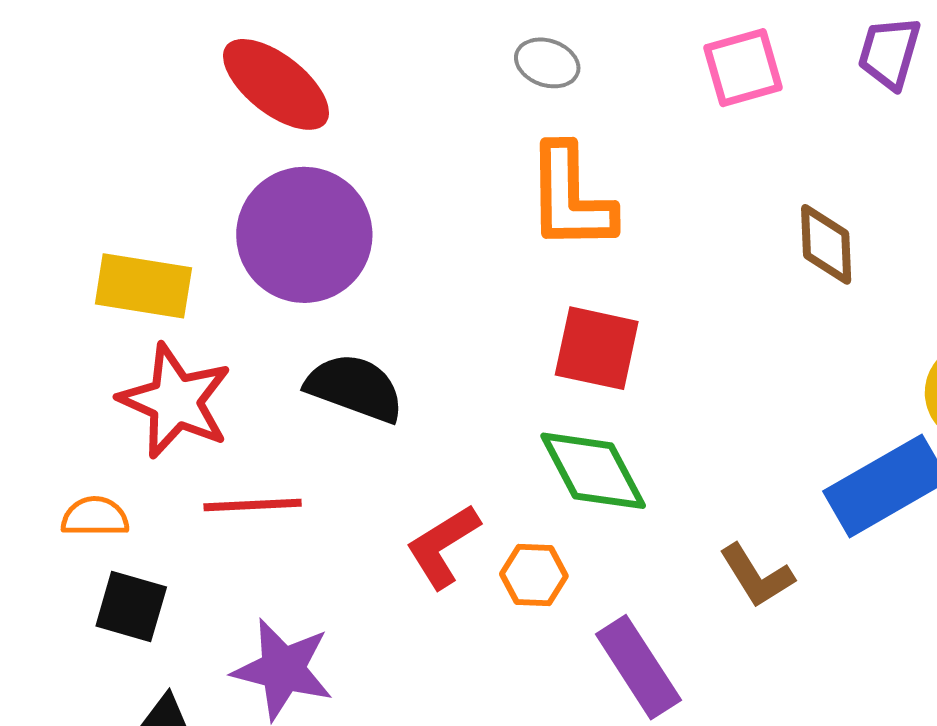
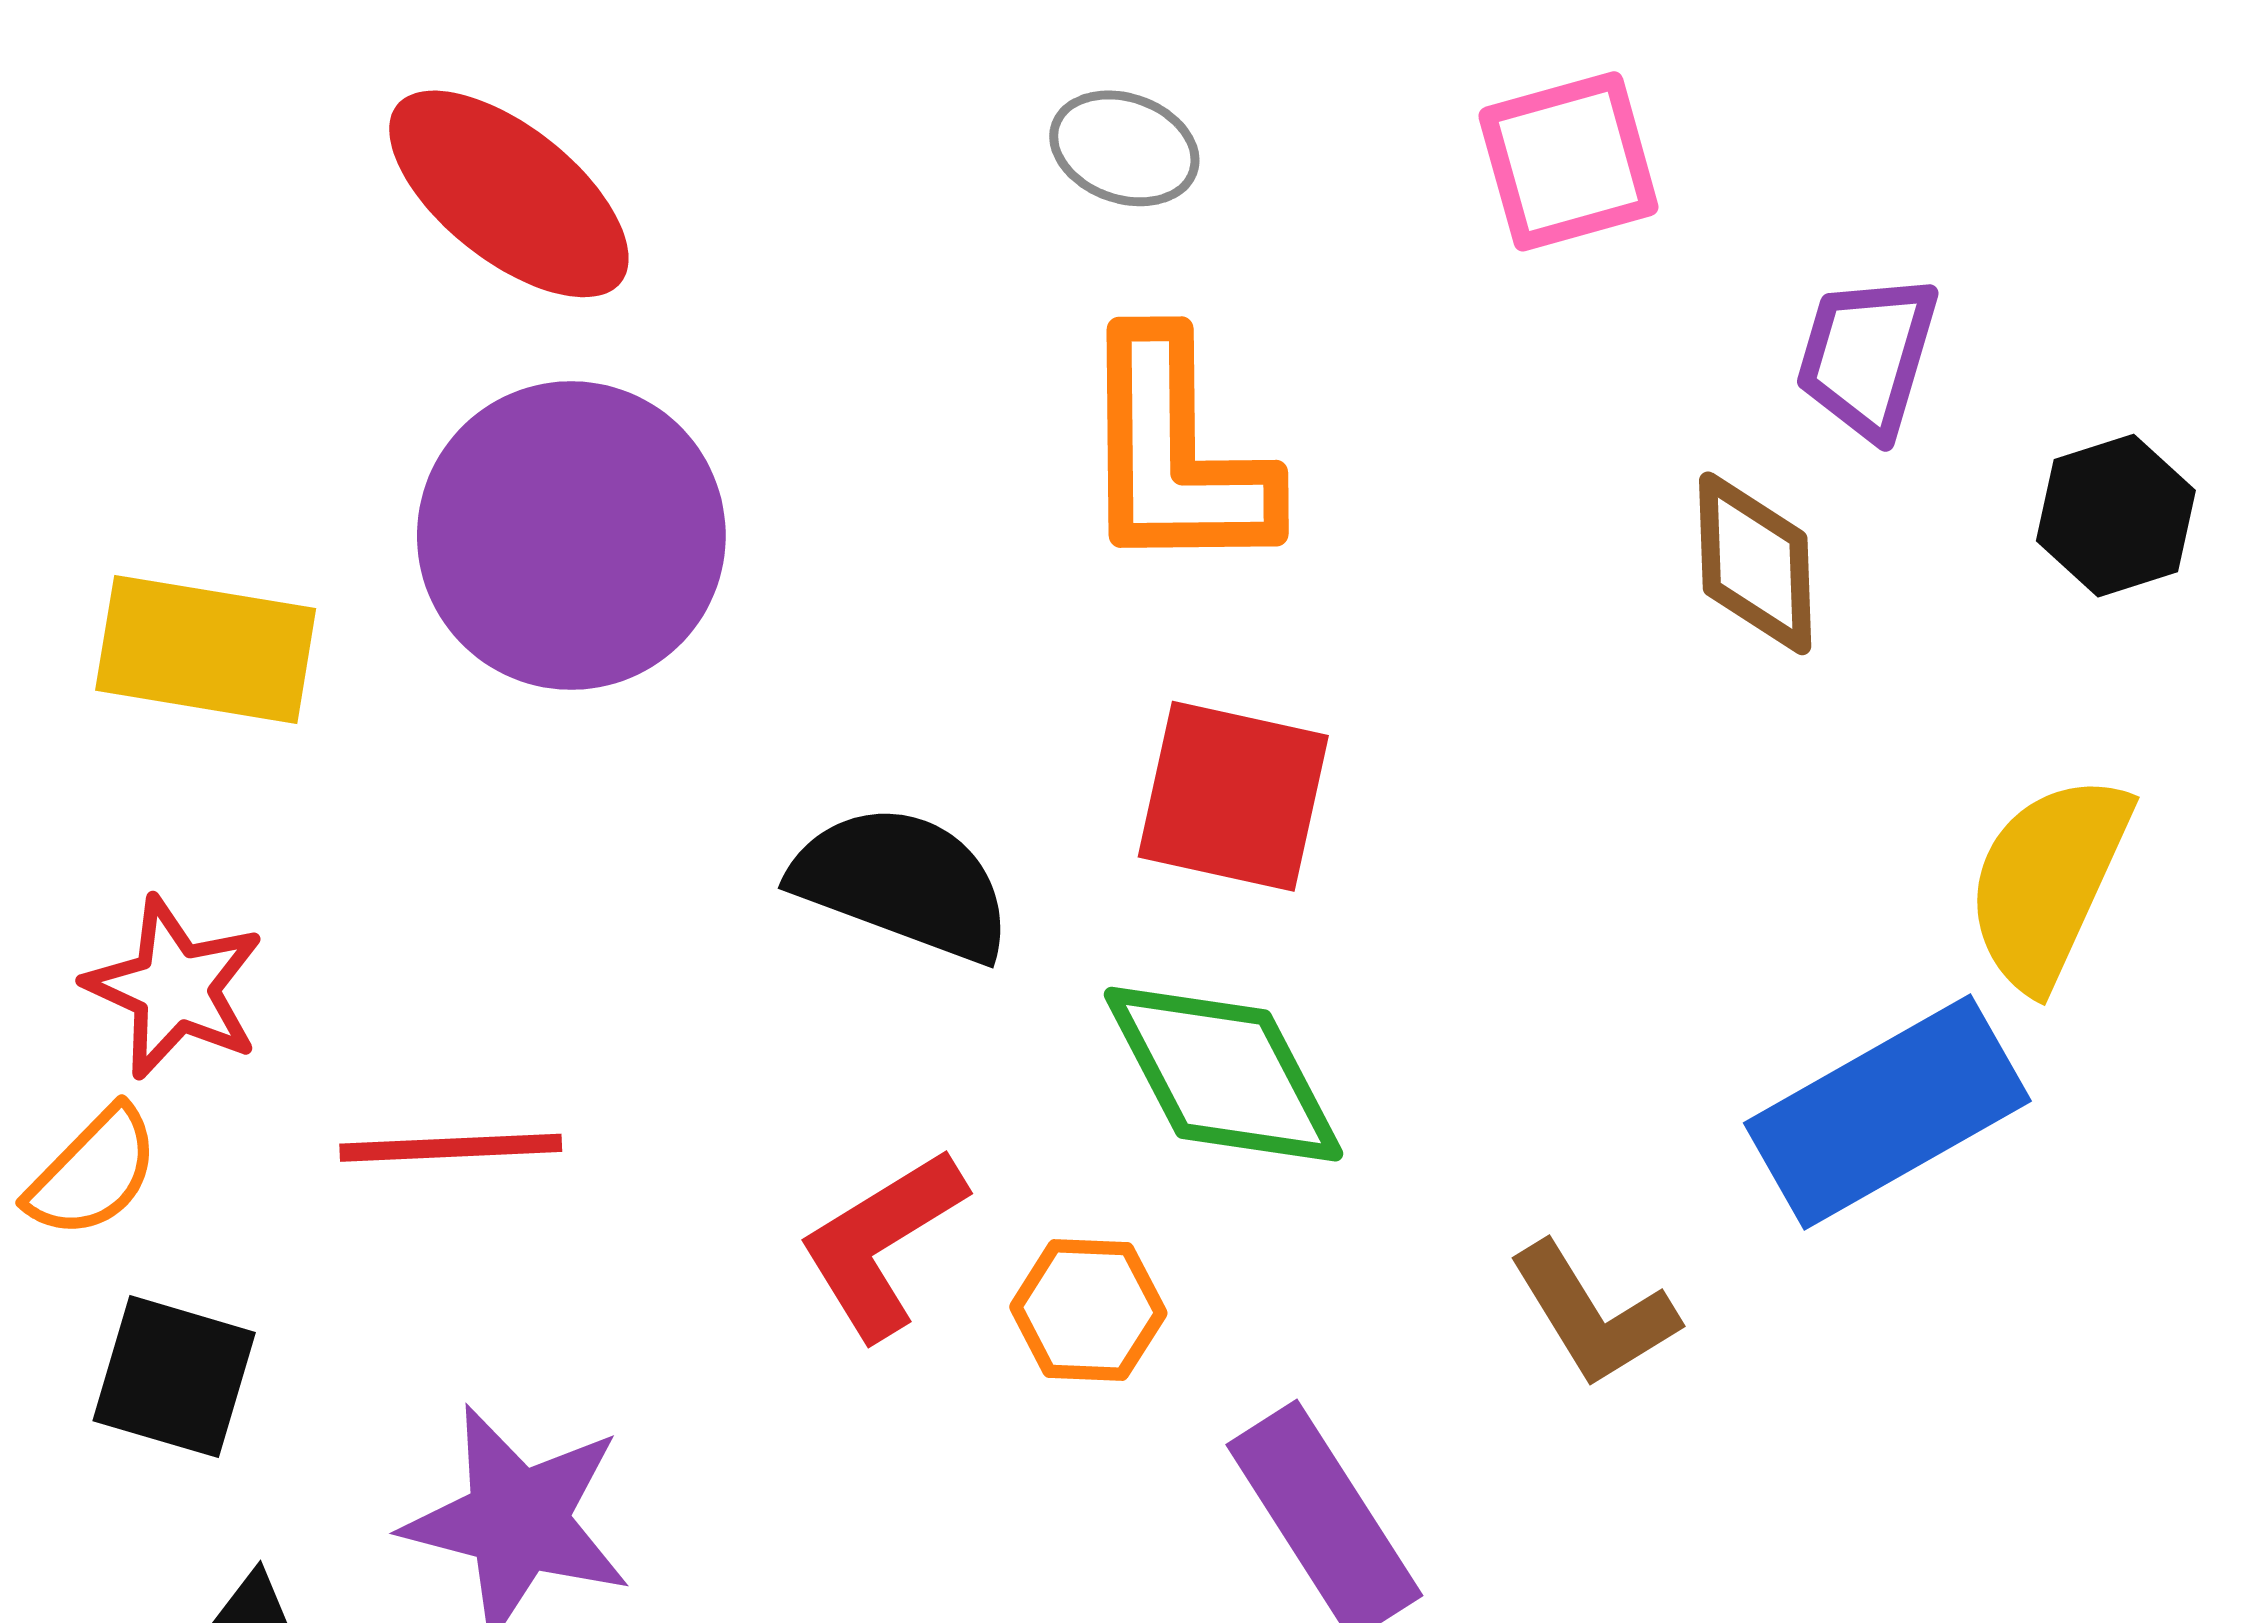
purple trapezoid: (889, 53) -> (1867, 356), moved
black semicircle: (355, 388) -> (902, 883), moved
red star: (175, 401) -> (175, 988), moved, size x0.7
orange semicircle: (95, 517) -> (93, 1173), turned 134

